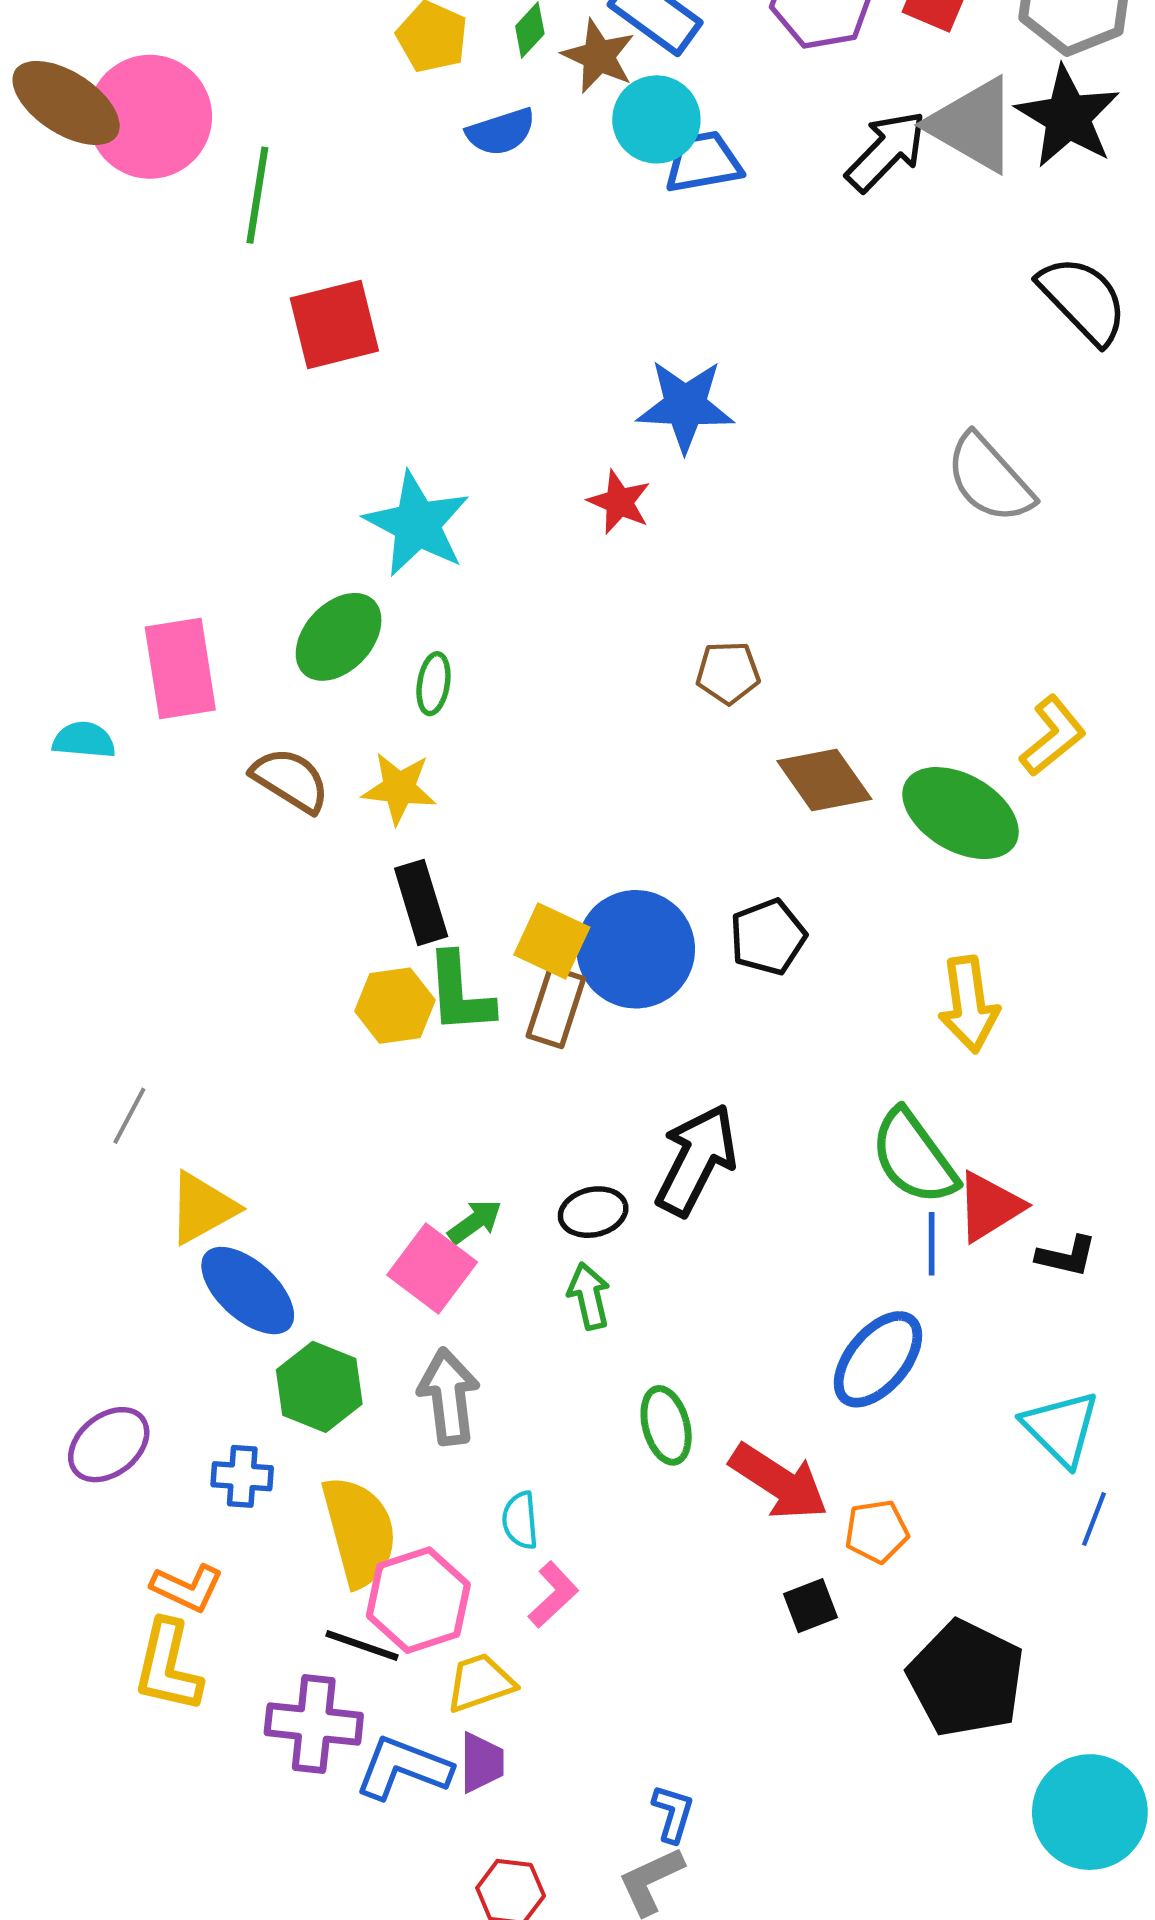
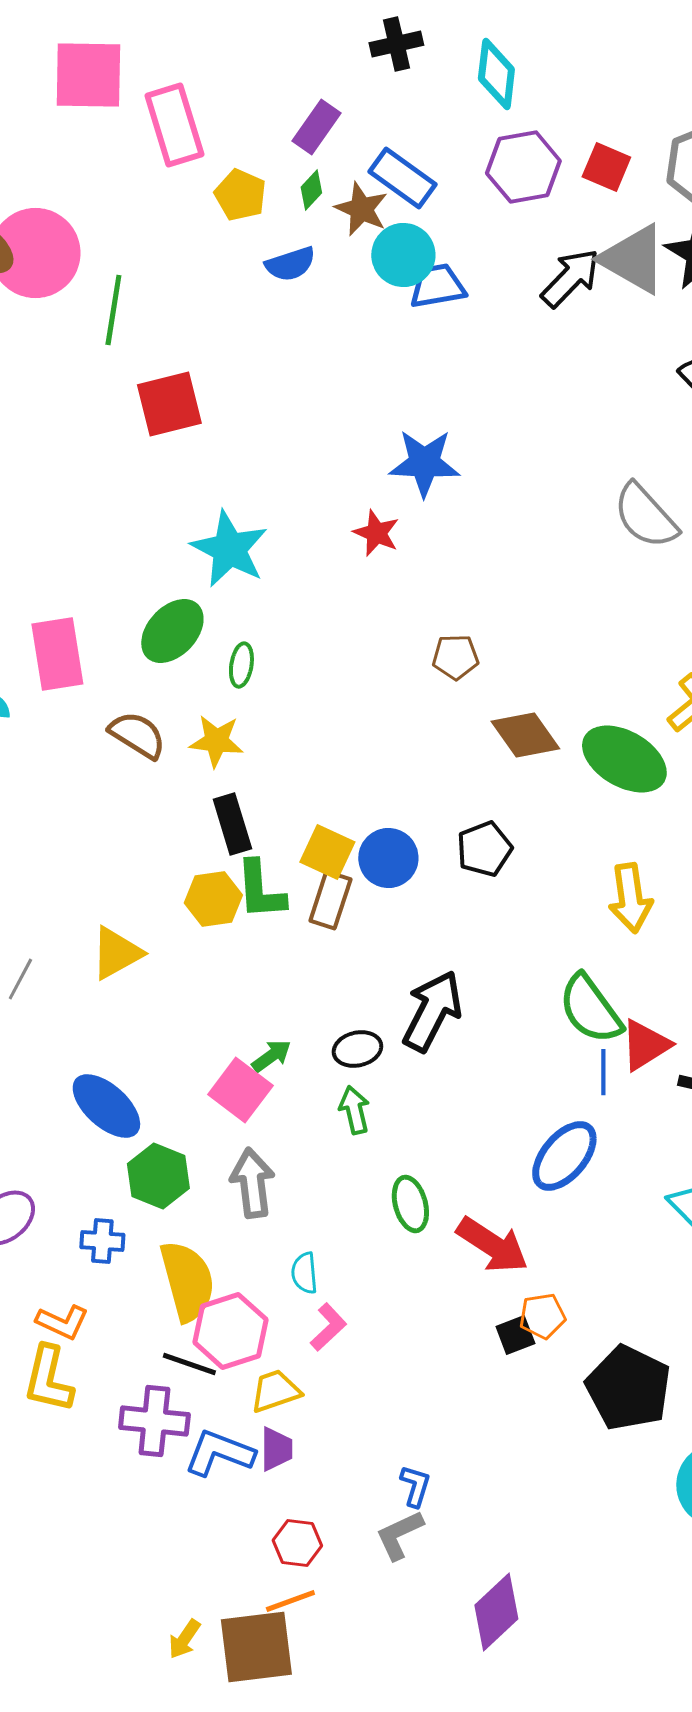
blue circle: (636, 949) -> (388, 858), size x0.7
yellow triangle: (202, 1208) -> (116, 953), moved
orange pentagon: (877, 1531) -> (542, 1316), moved

